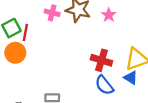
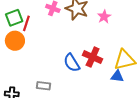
blue triangle: (131, 78) -> (117, 76), turned -32
blue semicircle: (104, 85) -> (72, 63), moved

